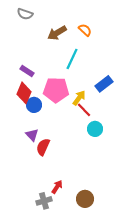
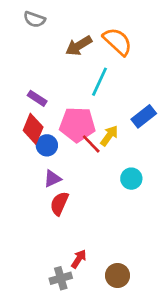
orange semicircle: (85, 30) -> (117, 42), size x1.6
red line: (84, 110) -> (91, 144), moved
purple triangle: (32, 135) -> (52, 179), moved, turned 48

